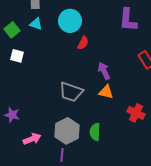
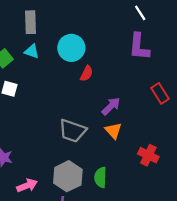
purple arrow: (104, 71) -> (111, 106), turned 72
orange triangle: (106, 92) -> (113, 131), turned 35

